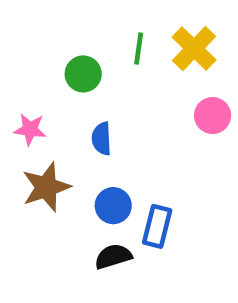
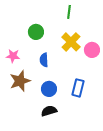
green line: (139, 49) -> (69, 12), moved
yellow cross: (194, 49) -> (71, 42), moved
blue rectangle: (157, 226) -> (78, 88), moved

